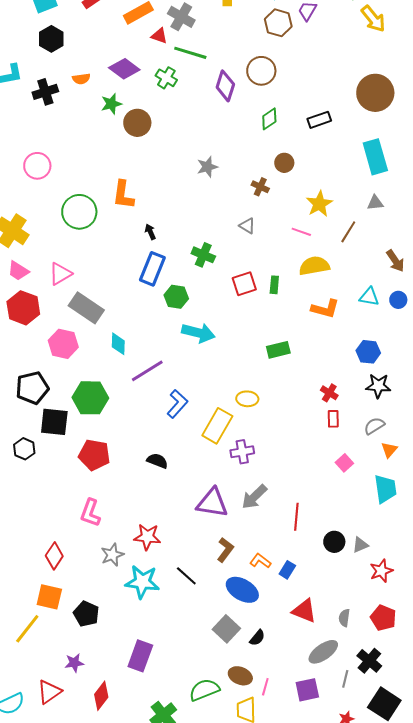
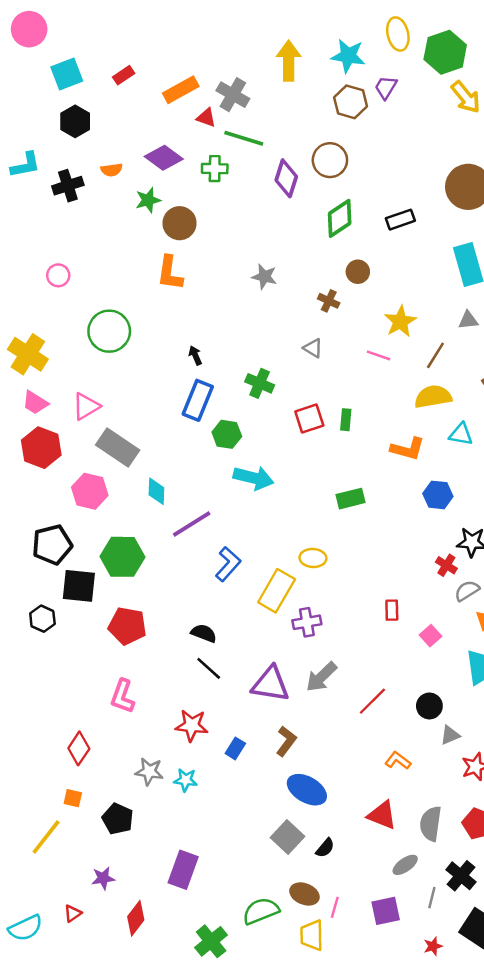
green cross: (166, 78) -> (215, 169), turned -30
green diamond: (269, 119) -> (340, 218), size x1.4
pink circle: (37, 166) -> (58, 275), size x0.7
gray star: (207, 167) -> (264, 277), turned 30
orange L-shape: (123, 195) -> (170, 273), moved
yellow semicircle: (314, 266) -> (433, 397), moved
blue hexagon: (368, 352) -> (438, 495), moved
red cross: (329, 393) -> (446, 565), moved
red rectangle: (333, 419) -> (392, 610), moved
red line: (296, 517) -> (372, 701), turned 40
black circle: (334, 542) -> (429, 706), moved
gray star: (112, 555) -> (149, 771), moved, turned 30
orange L-shape: (260, 561) -> (398, 761), moved
blue rectangle: (287, 570) -> (235, 748), moved
black line: (186, 576) -> (209, 668), moved
cyan star: (142, 582) -> (186, 780), size x0.6
orange square: (49, 597) -> (73, 798), size x0.6
gray semicircle: (344, 618) -> (431, 824), size x1.6
gray ellipse: (323, 652) -> (405, 865), size x0.7
red triangle: (49, 692) -> (73, 913), size x0.6

